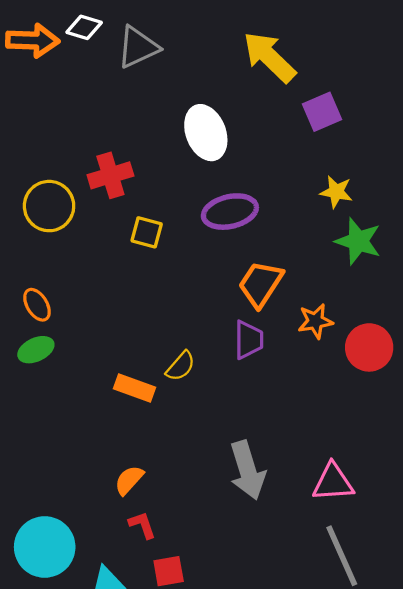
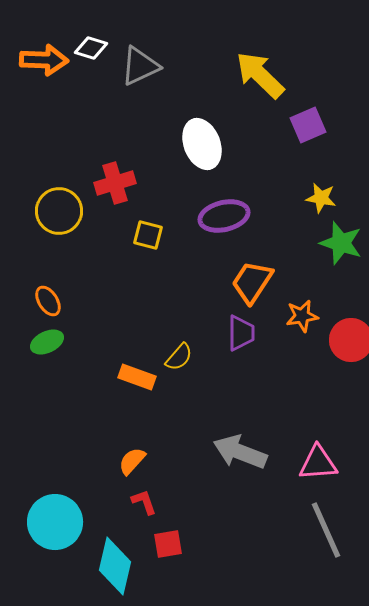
gray arrow: (247, 470) -> (240, 452), turned 128

